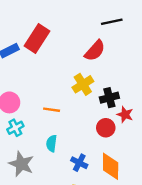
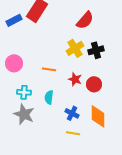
black cross: (109, 98) -> (96, 50), moved
red star: (125, 114) -> (75, 79), moved
cyan cross: (15, 128) -> (24, 92), moved, turned 32

